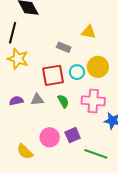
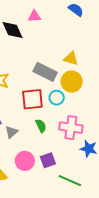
gray rectangle: (64, 47) -> (45, 72), size x1.6
yellow circle: (98, 67) -> (72, 82), moved
gray triangle: (37, 99) -> (11, 132), moved, turned -40

